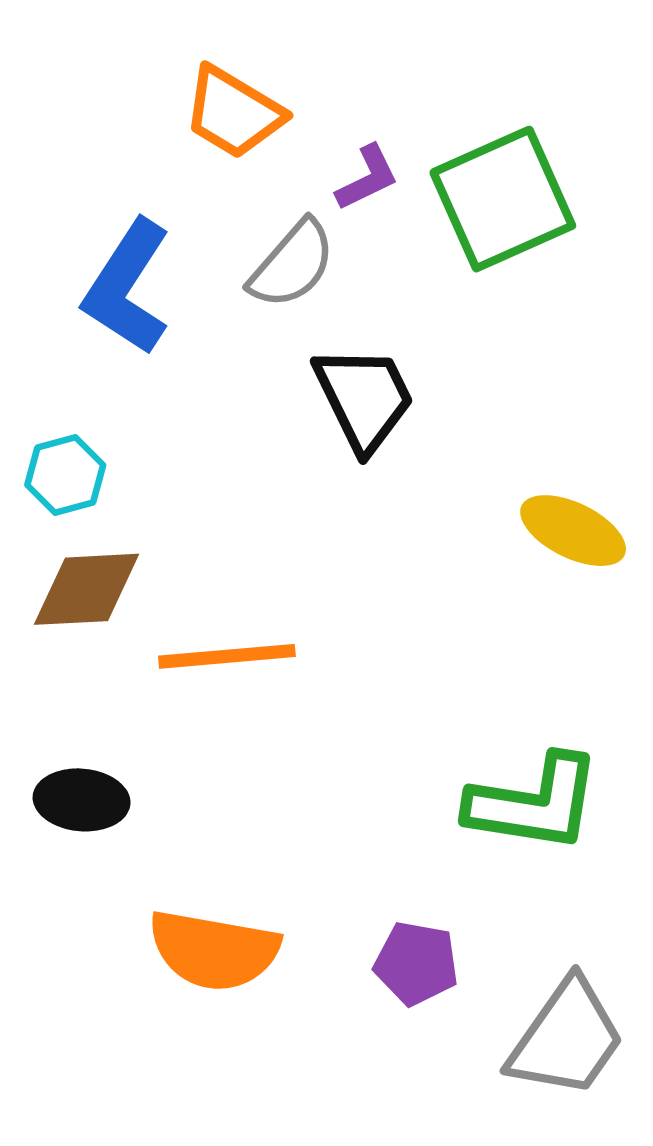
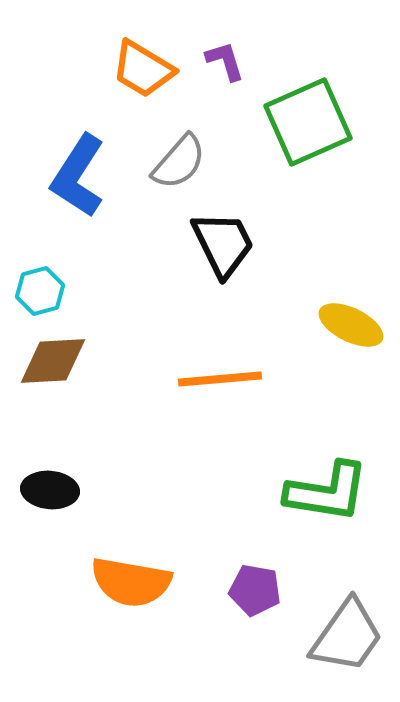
purple L-shape: (367, 178) -> (225, 61), moved, turned -81
orange line: (227, 656) -> (220, 379), moved

